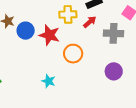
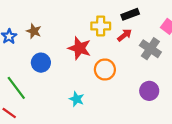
blue circle: (26, 31) -> (41, 63), moved
gray cross: (114, 33) -> (150, 49), turned 30

